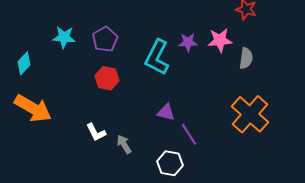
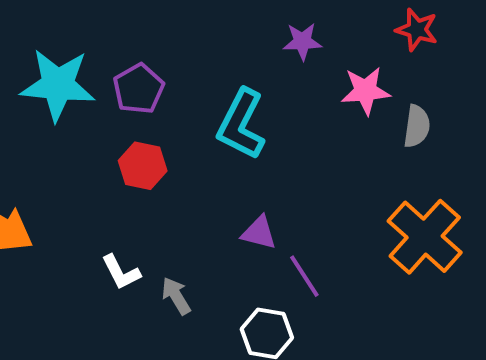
cyan star: (64, 37) -> (58, 85), size x1.6
purple star: (188, 42) -> (302, 41), moved

